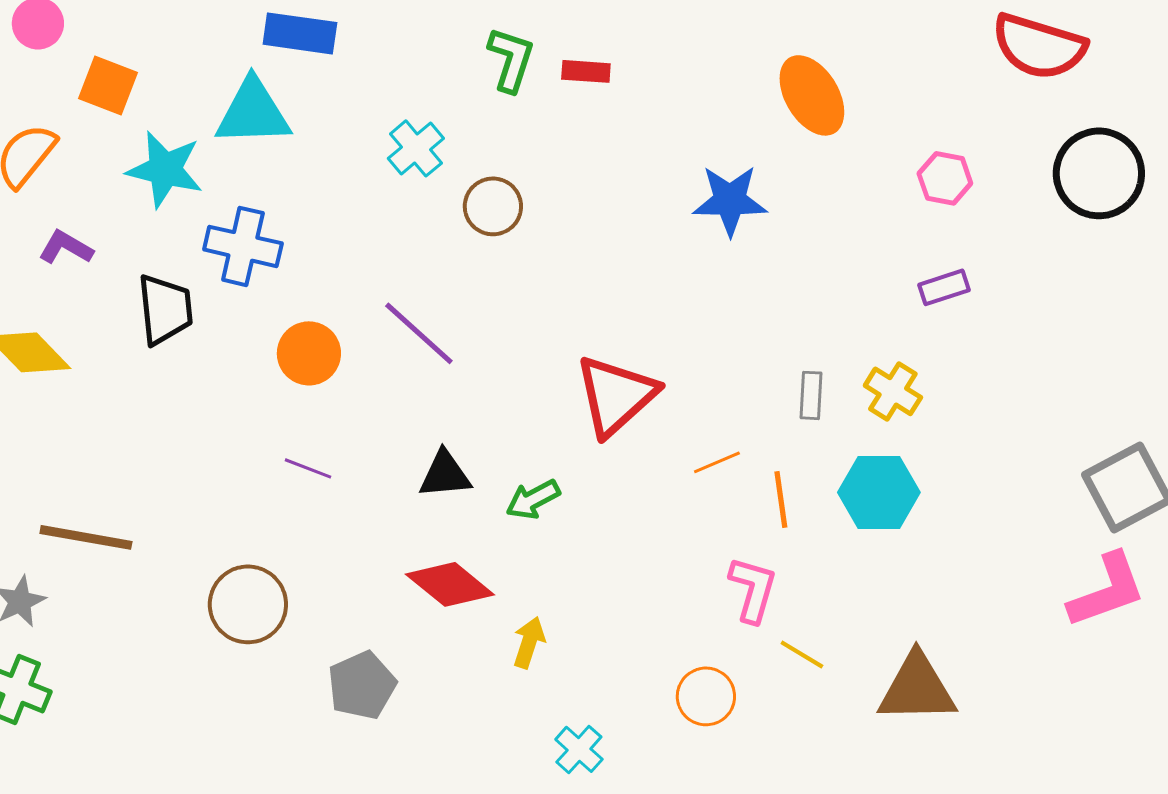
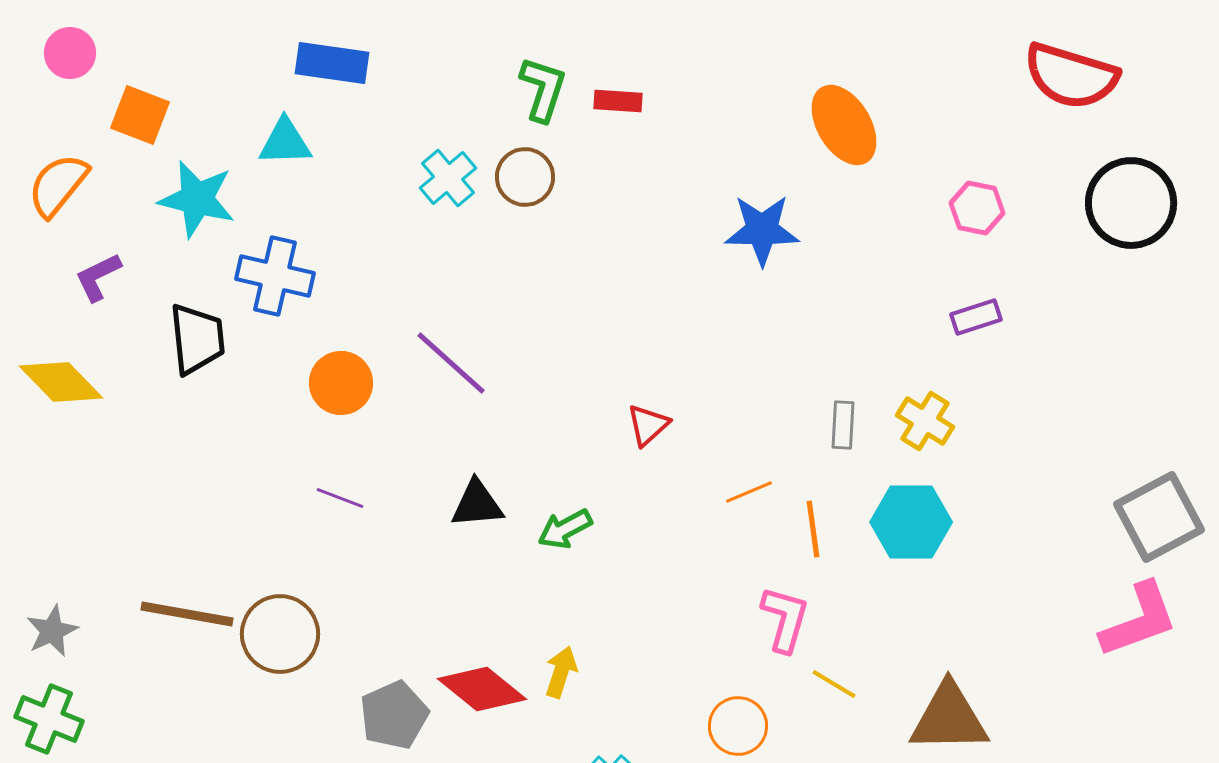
cyan triangle: (253, 112) -> (285, 142), size x0.7
brown circle: (493, 206) -> (525, 177), moved
purple L-shape: (66, 247) -> (98, 277), turned -56
red triangle: (616, 395) -> (648, 425), size x0.5
brown line: (86, 537) -> (187, 614), moved
red diamond: (450, 584) -> (482, 689), moved

